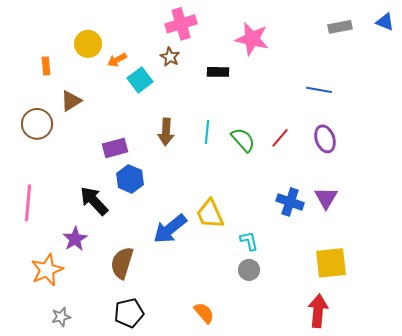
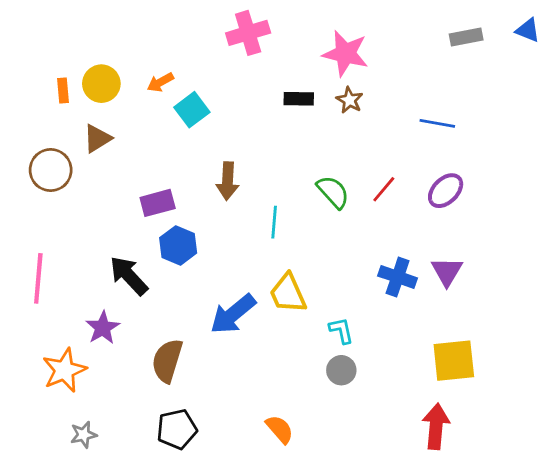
yellow circle: (88, 44) -> (101, 84), moved
brown star: (170, 57) -> (350, 100), moved
cyan line: (207, 132) -> (274, 222), moved
purple ellipse: (325, 139) -> (446, 191), turned 64

